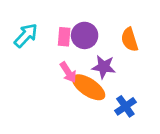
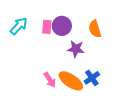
pink arrow: (68, 72) -> (50, 80), moved
orange ellipse: (89, 87) -> (71, 81), moved

